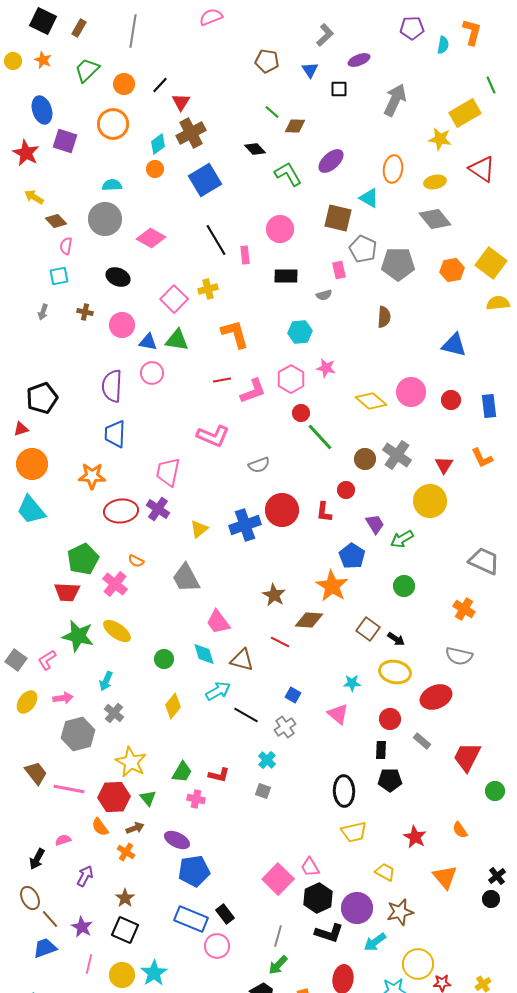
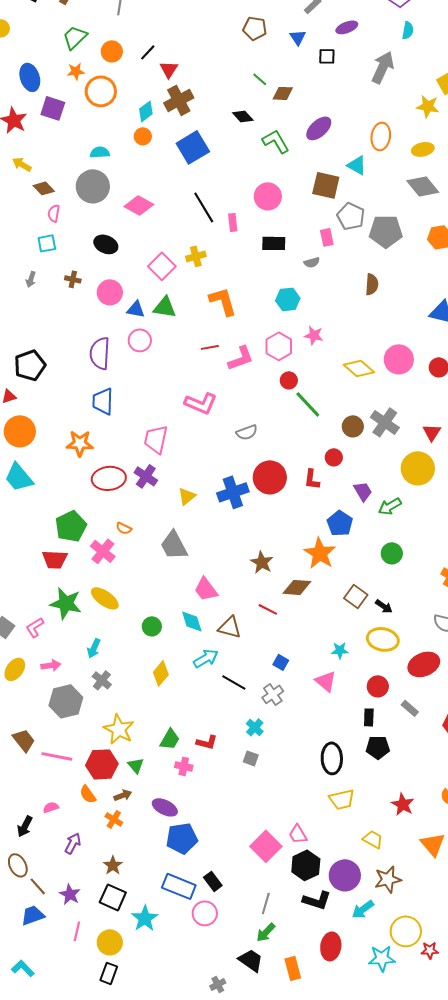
cyan semicircle: (443, 45) -> (408, 30), moved
orange star: (43, 60) -> (76, 71), moved, turned -30
cyan star: (154, 973) -> (145, 918), moved

